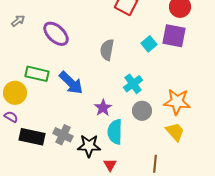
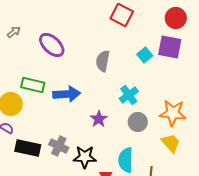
blue arrow: (71, 83) -> (67, 94), turned -48
cyan semicircle: (115, 132) -> (126, 160), moved

